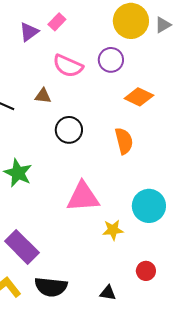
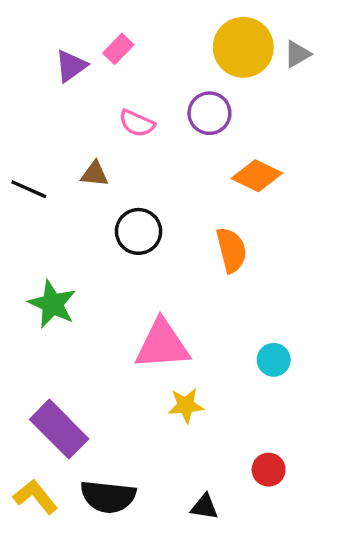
pink semicircle: (68, 66) -> (137, 123), size x0.7
cyan circle: (149, 206) -> (274, 360), size x0.6
yellow star: (113, 230) -> (186, 405), moved

